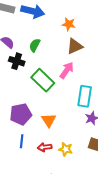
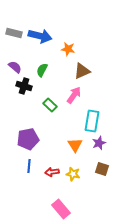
orange star: (69, 24) -> (68, 49), moved
green rectangle: (43, 80) -> (50, 105), size x0.6
orange triangle: (49, 120) -> (75, 145), moved

